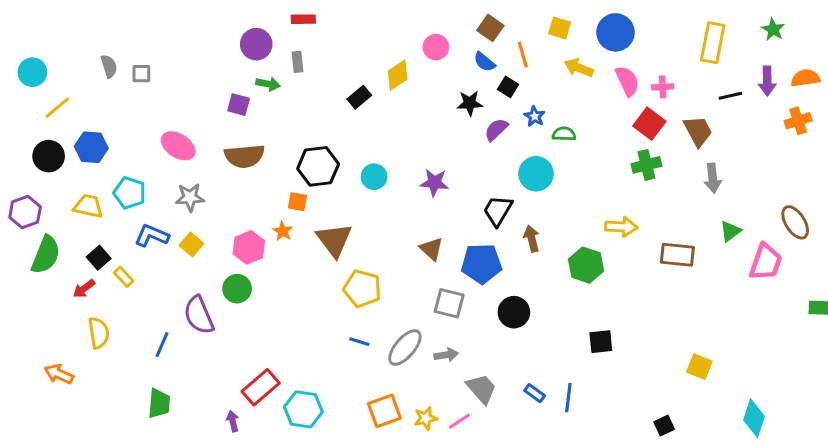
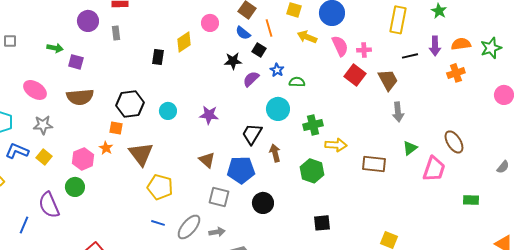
green arrow: (268, 84) -> (55, 48), moved
black rectangle: (359, 97) -> (158, 57), turned -42
green cross: (646, 165) -> (313, 125), moved

